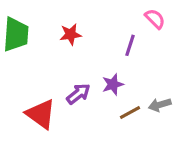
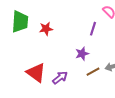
red star: (71, 34) -> (46, 29), moved
purple arrow: (78, 94) -> (60, 78), moved

